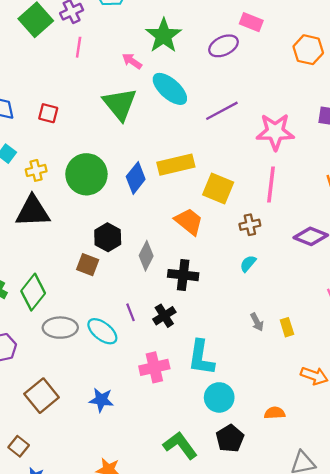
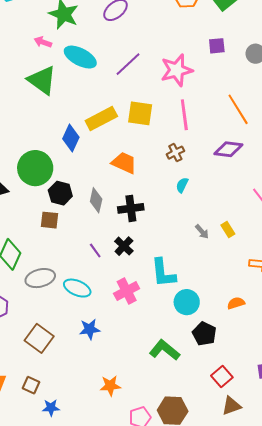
green circle: (86, 174) -> (35, 168), moved
yellow square: (218, 188) -> (140, 113), moved
cyan ellipse: (102, 331) -> (77, 288), moved

